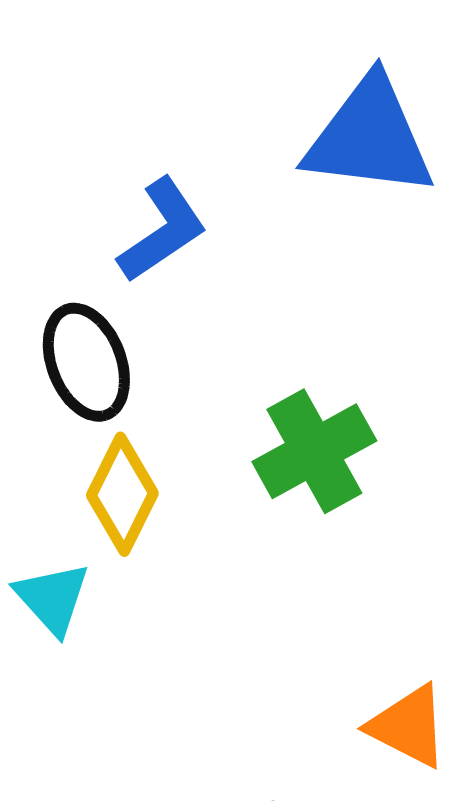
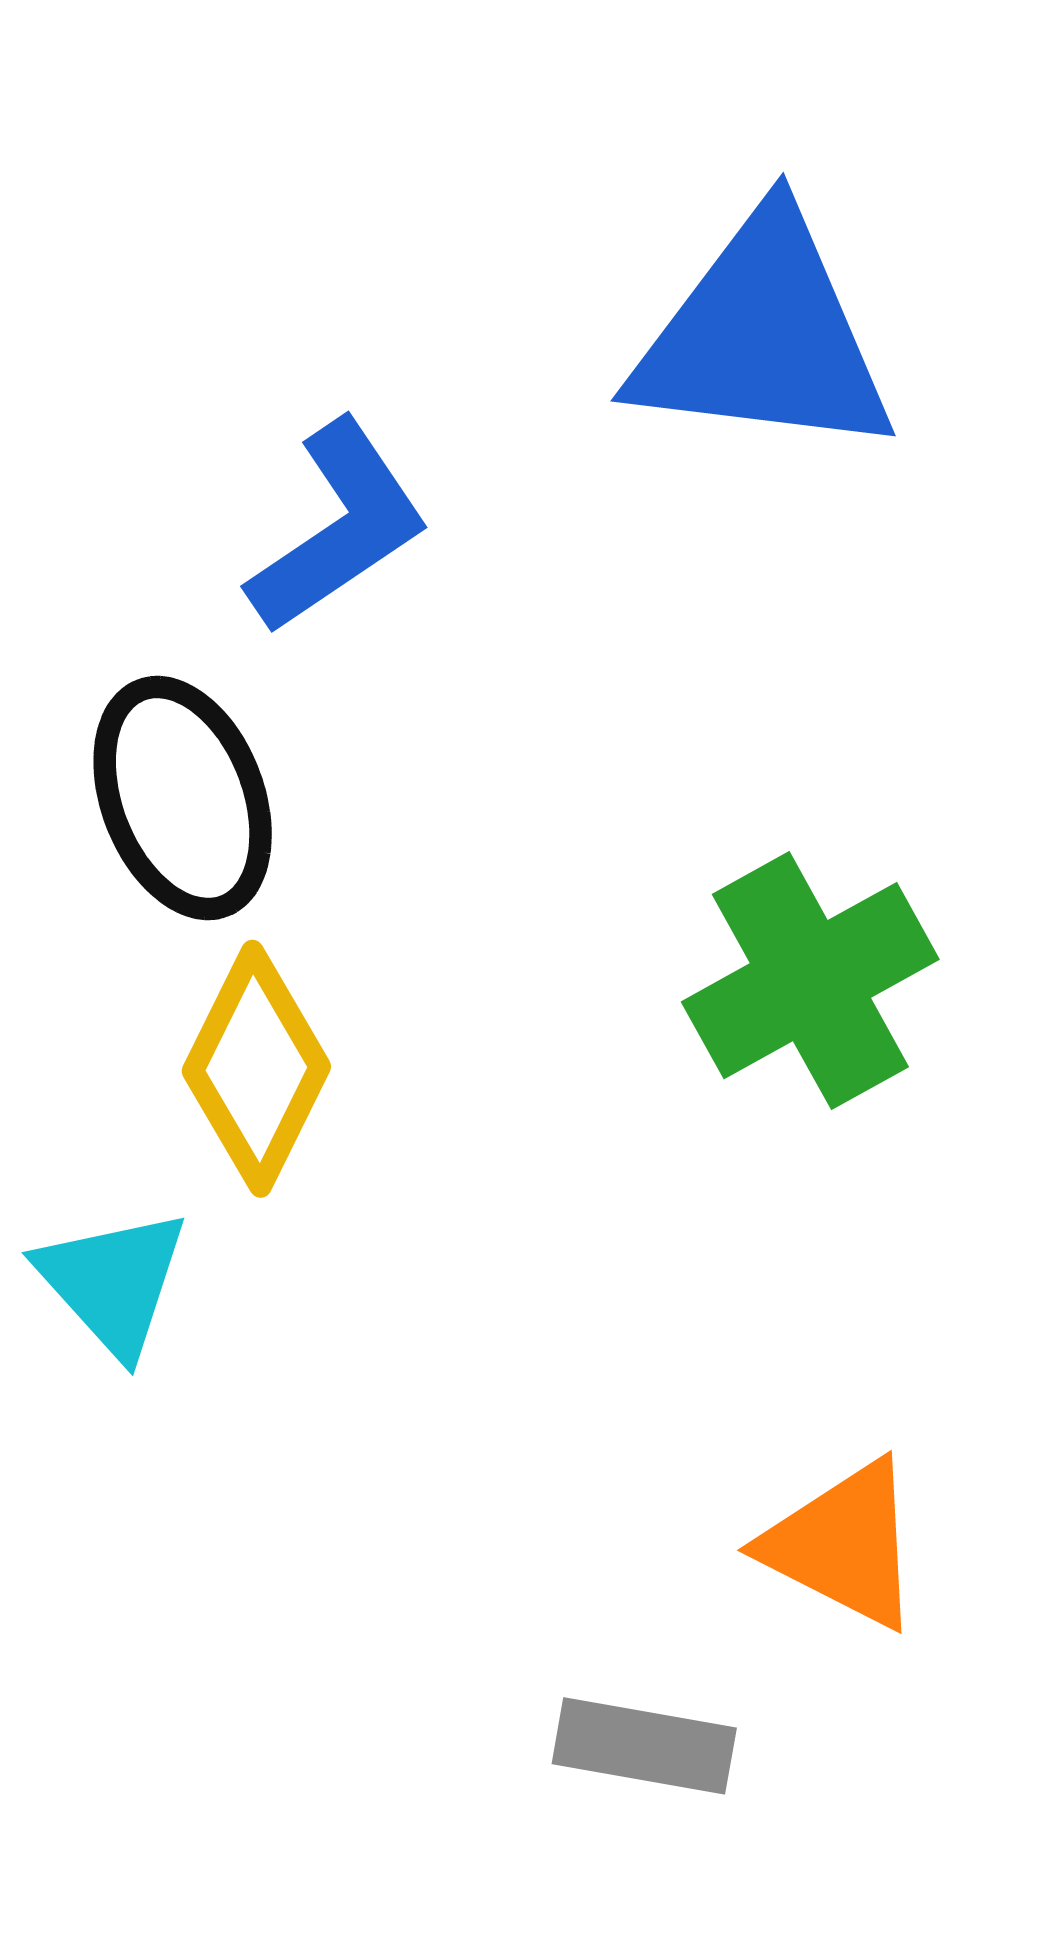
green cross: (314, 451) -> (810, 981), moved

